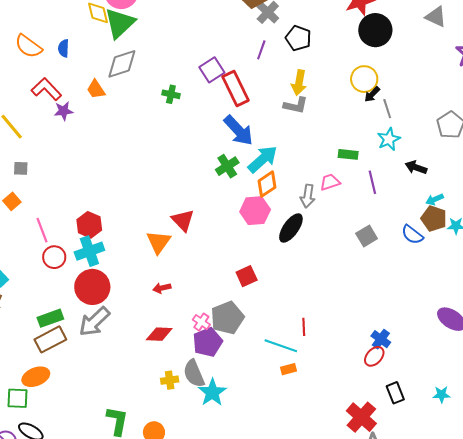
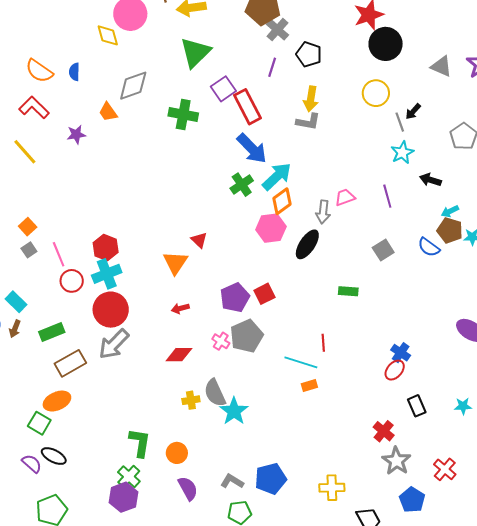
gray triangle: (436, 17) -> (441, 66), moved
green triangle: (120, 23) -> (195, 52), moved
red L-shape: (46, 89) -> (34, 108), moved
green cross: (171, 94) -> (183, 114), size x1.6
black arrow: (372, 94) -> (413, 111), moved
green rectangle: (348, 154) -> (348, 291), moved
gray square: (21, 168) -> (29, 250), moved, turned -35
red triangle: (183, 220) -> (199, 240), size x0.7
green rectangle: (50, 318) -> (52, 332), moved
purple pentagon: (208, 342) -> (235, 297), moved
green square: (17, 398) -> (39, 423), turned 30
red cross: (361, 417) -> (384, 431), size x0.7

